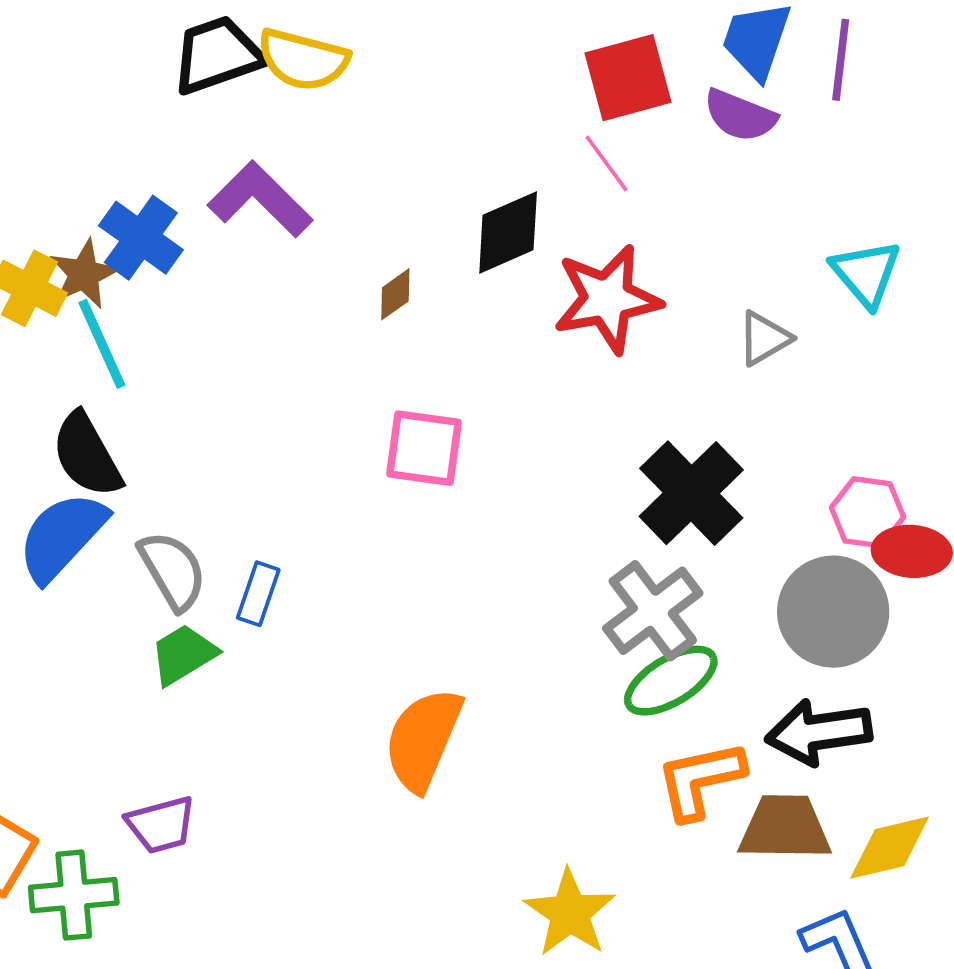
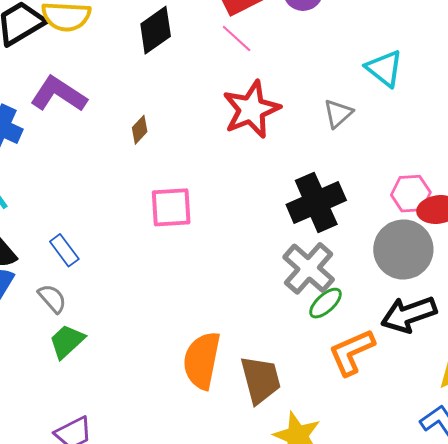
black diamond: (508, 233) -> (156, 30), moved
black cross: (691, 493) -> (316, 202), turned 32
gray semicircle: (173, 570) -> (52, 298), size x0.7
blue rectangle: (258, 594) -> (64, 250), moved, turned -44
green ellipse: (671, 681) -> (325, 303), size x0.7
brown trapezoid: (785, 828) -> (261, 380), moved, turned 86

